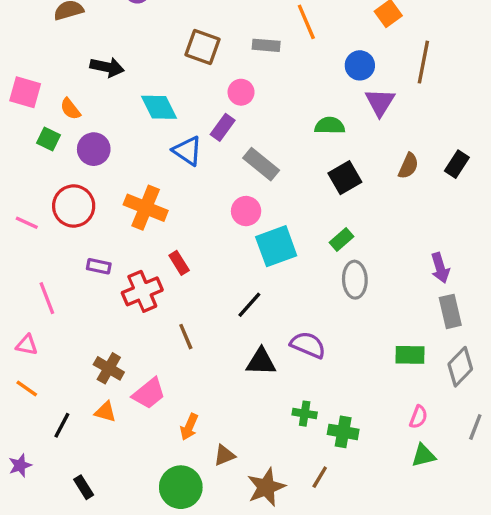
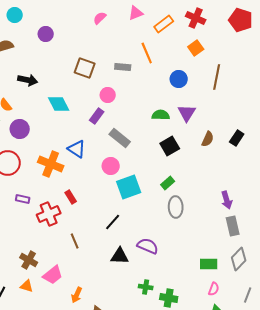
purple triangle: (380, 102) -> (187, 113), moved
blue triangle: (187, 151) -> (77, 149), moved
green rectangle: (410, 355) -> (209, 264), moved

